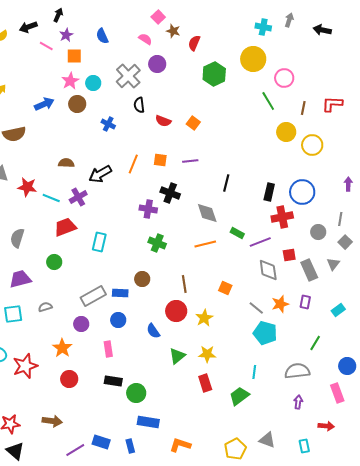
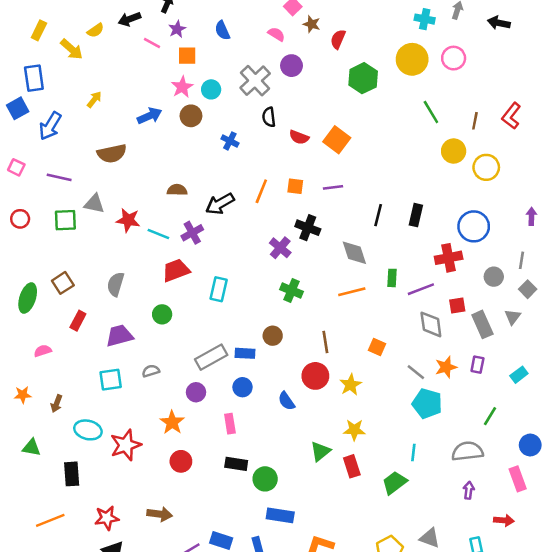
pink circle: (284, 78) -> (454, 58), moved
red L-shape: (332, 104) -> (511, 116), turned -55
orange square: (193, 123) -> (337, 140), size x1.5
black rectangle: (269, 192) -> (416, 215), moved
purple cross: (148, 209) -> (280, 248), turned 30
green rectangle: (237, 233) -> (392, 278), turned 64
green triangle: (177, 356) -> (320, 451), moved

